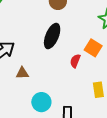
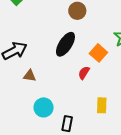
orange square: (93, 48) -> (98, 53), moved

